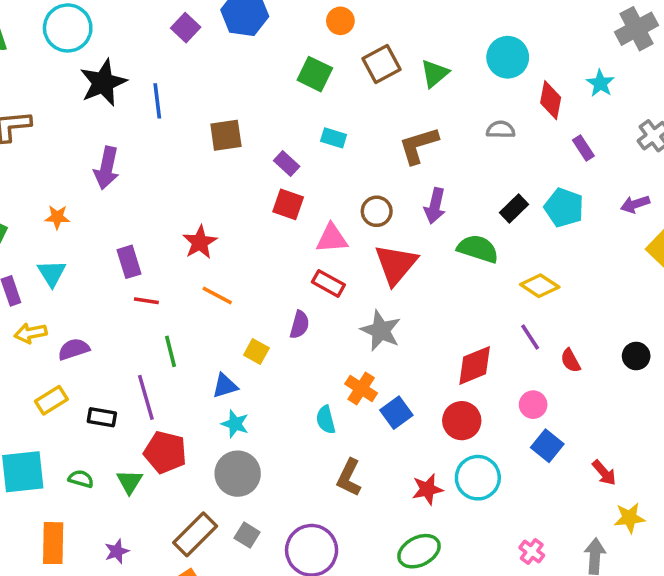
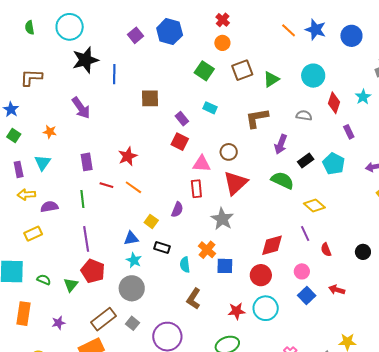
purple arrow: (107, 168) -> (81, 108), turned -55
purple arrow: (435, 206) -> (281, 144), moved
red rectangle: (328, 283) -> (196, 189), turned 48
red line: (146, 301) -> (106, 185), moved
green line: (171, 351) -> (82, 199), moved
blue square: (396, 413) -> (225, 266), turned 30
black rectangle: (102, 417) -> (162, 247), moved
red arrow: (604, 473) -> (337, 290), moved, turned 140

